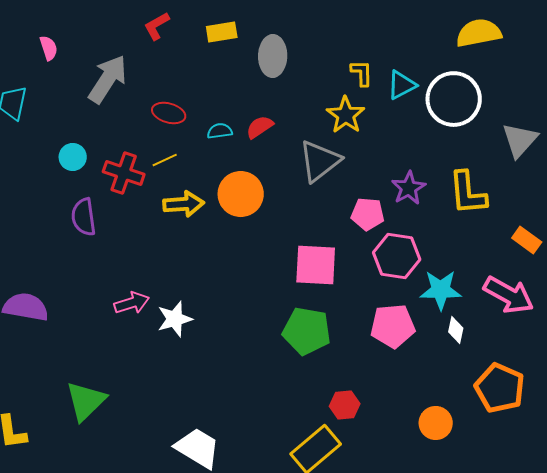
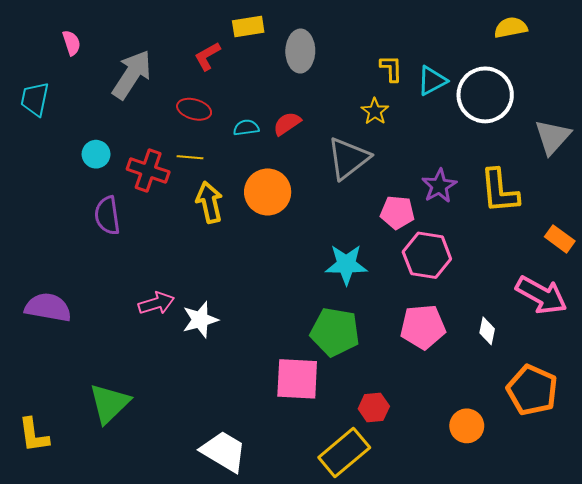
red L-shape: (157, 26) -> (207, 56), moved
yellow semicircle: (479, 33) -> (511, 28), size x0.7
yellow star: (346, 115) -> (375, 111), size x0.7
yellow line: (165, 160) -> (190, 157), turned 30
yellow arrow: (184, 204) -> (209, 202), turned -99
pink square: (316, 265) -> (297, 379), moved
cyan star: (441, 290) -> (346, 265), moved

